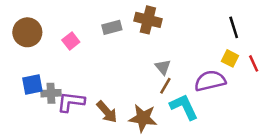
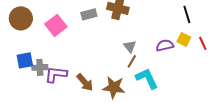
pink square: (71, 41) -> (56, 25), size x1.5
purple semicircle: (210, 81) -> (165, 45), moved, size x0.7

